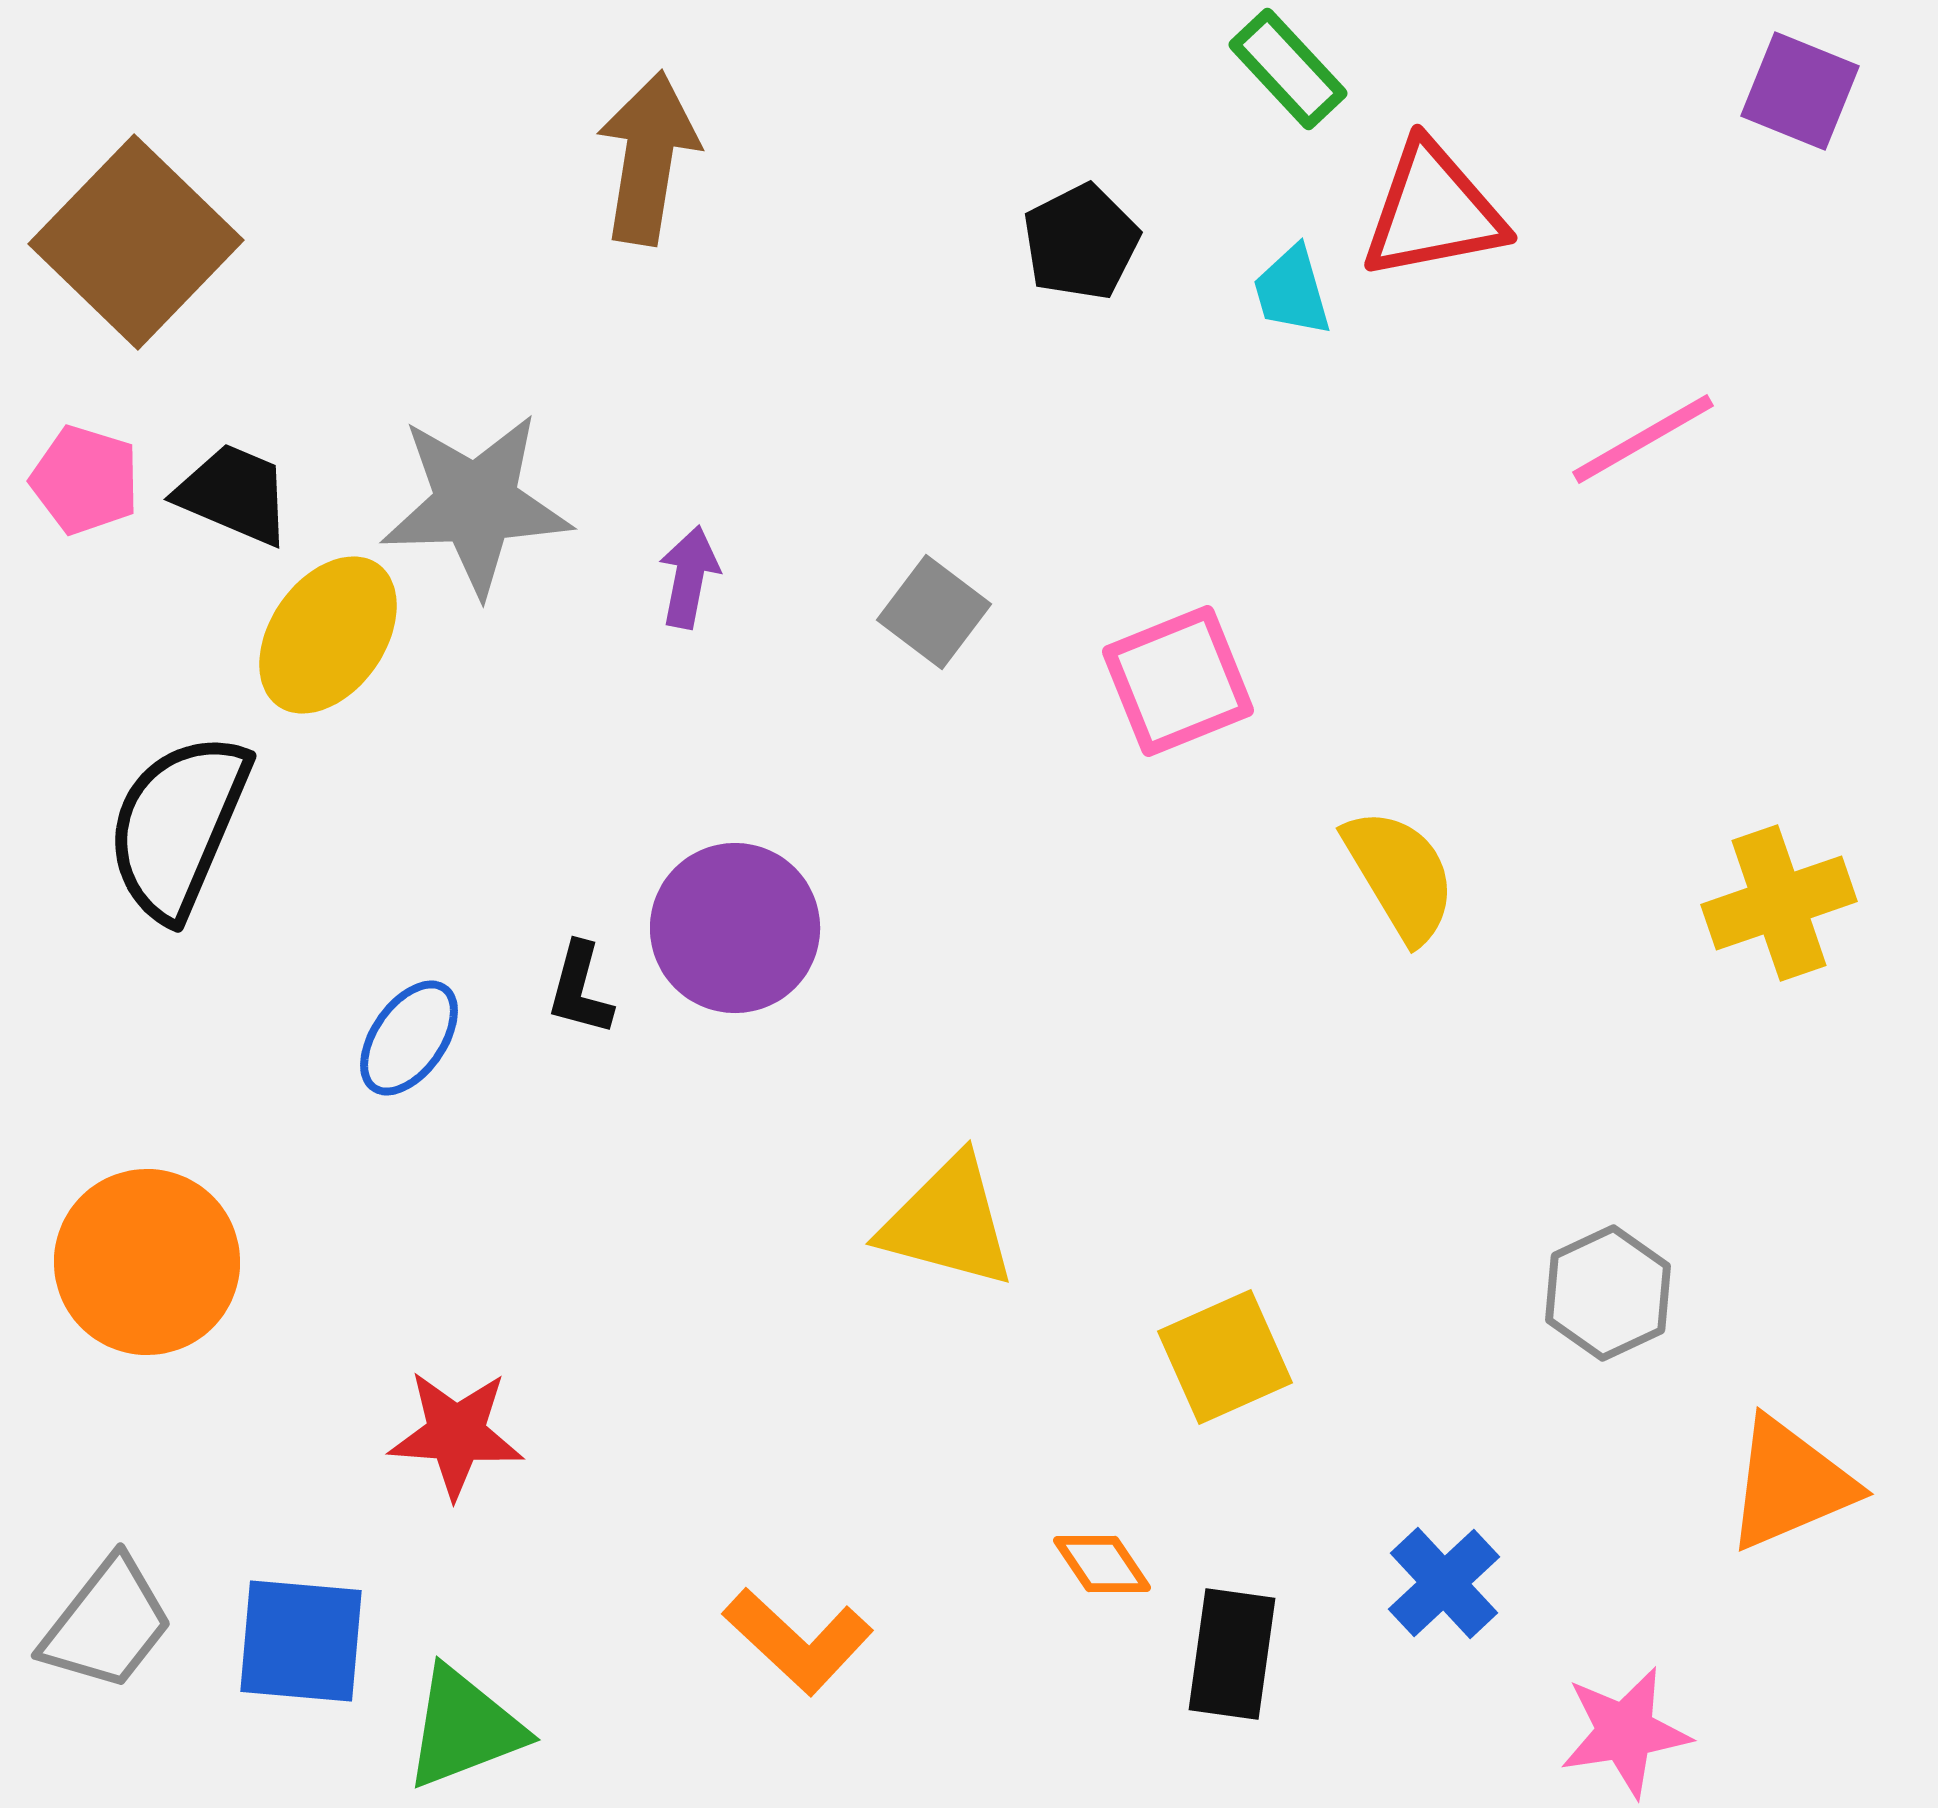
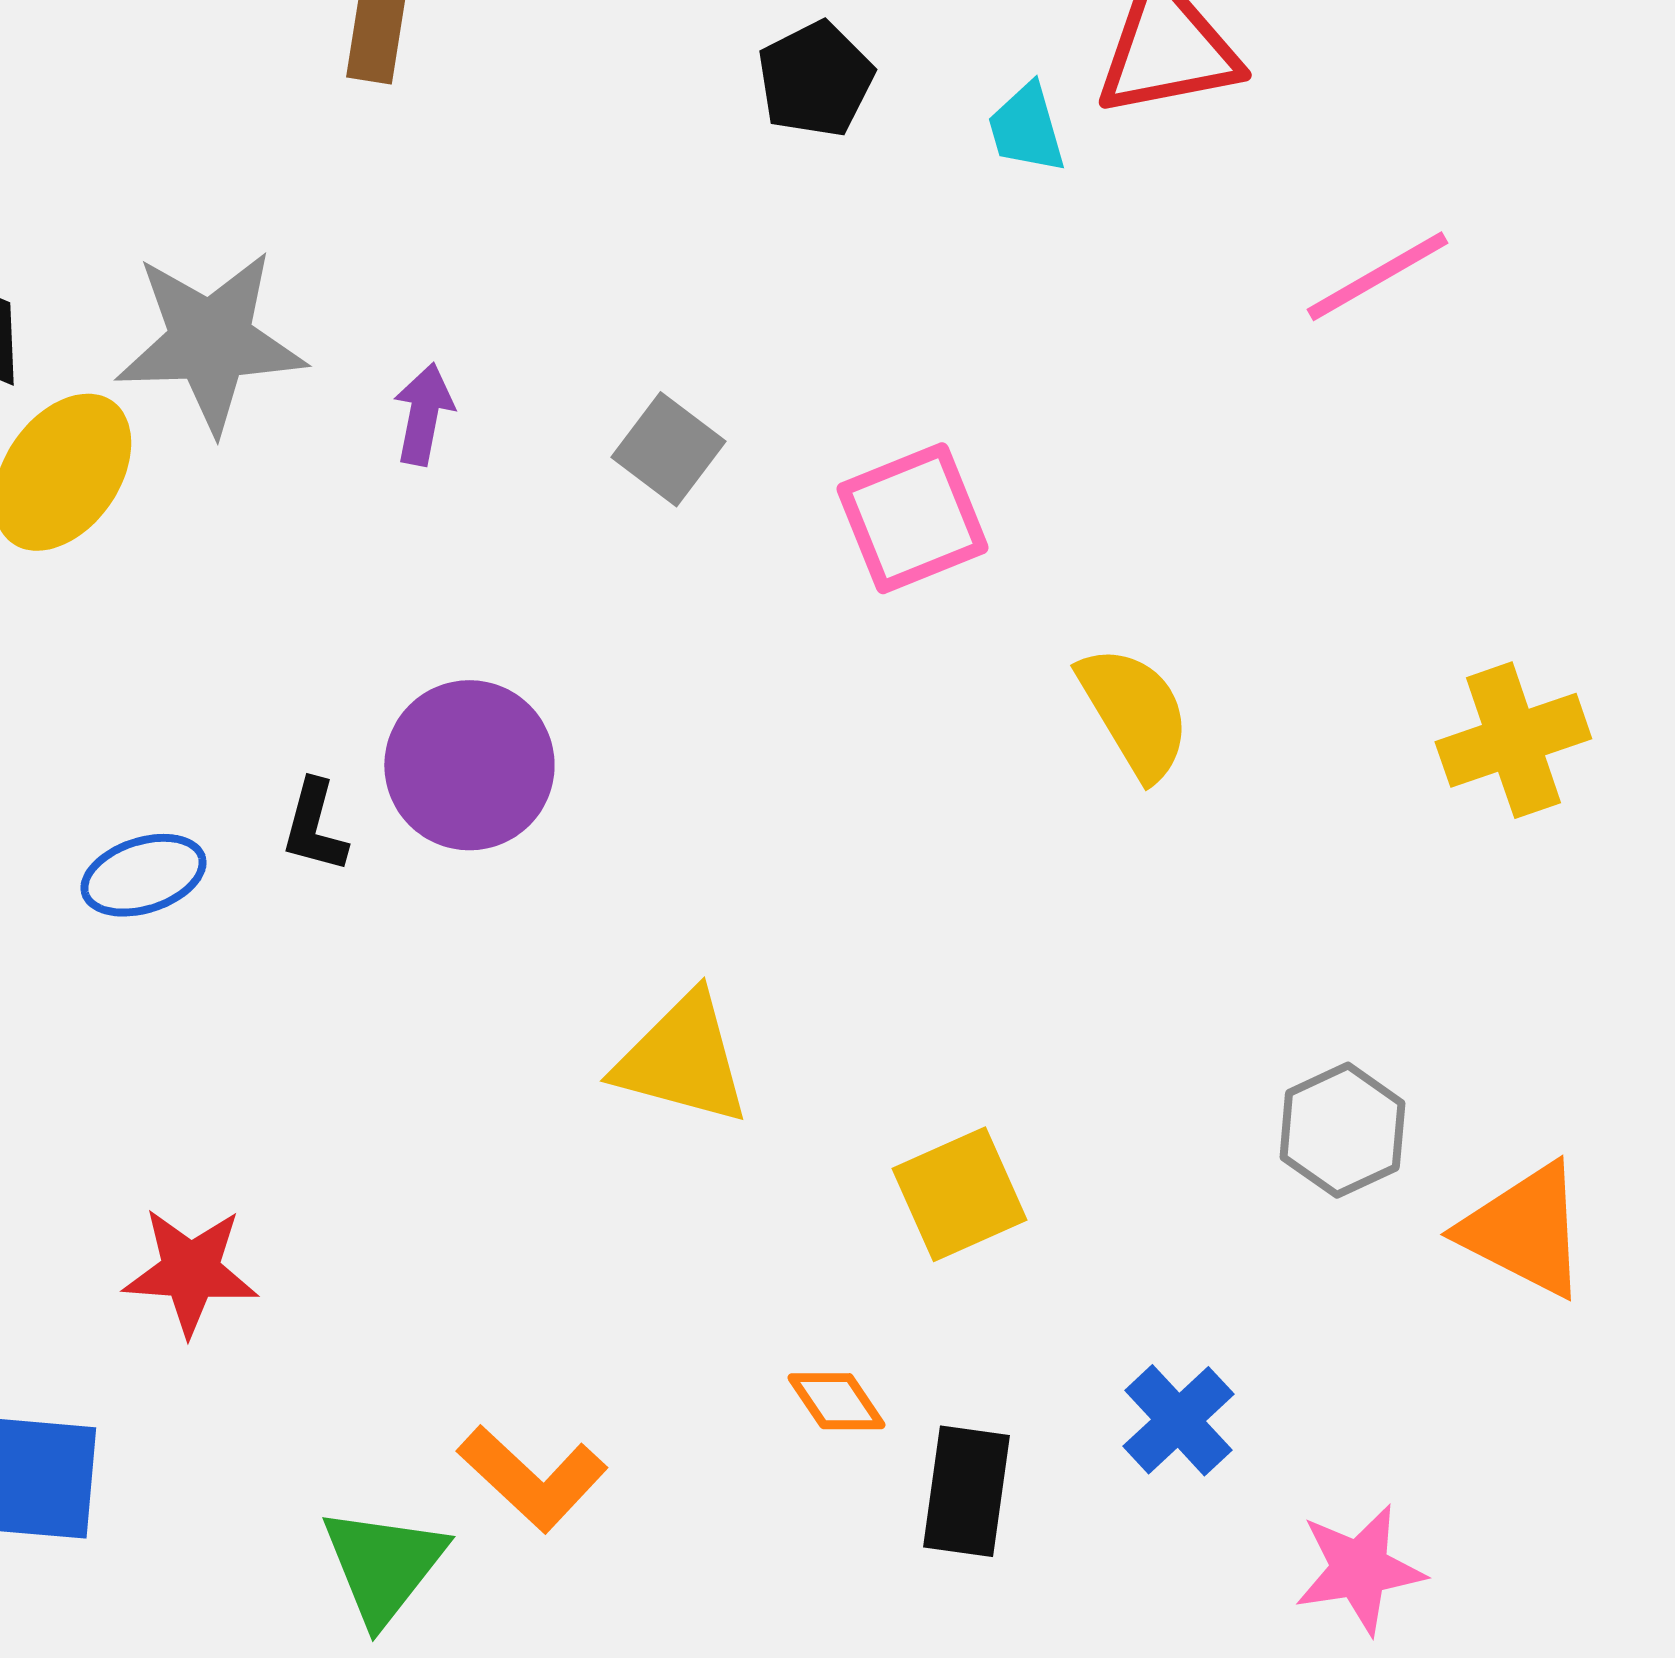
blue ellipse: (409, 1038) -> (143, 875), turned 37
orange triangle: (1790, 1484) -> (1524, 1230), moved, turned 50
green triangle: (464, 1728) -> (383, 1565), moved, turned -31

